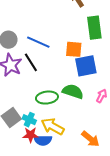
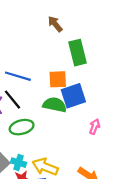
green semicircle: (73, 92) -> (55, 105), moved
green ellipse: (47, 98) -> (22, 127), moved

